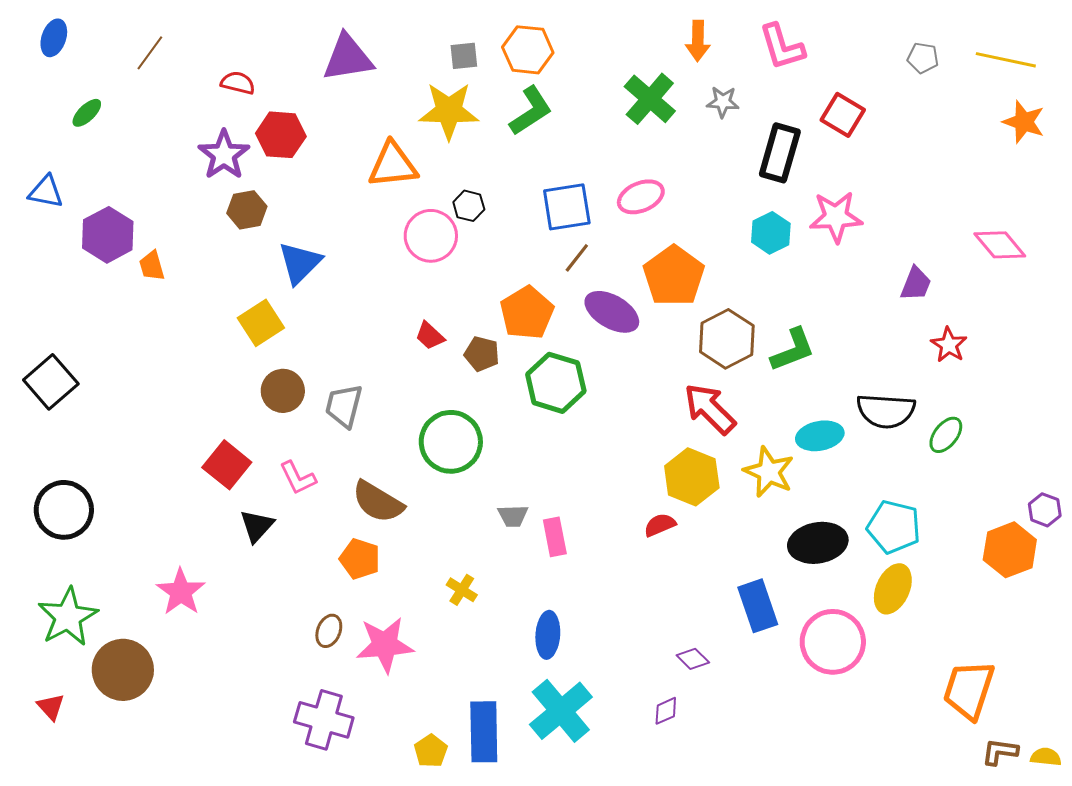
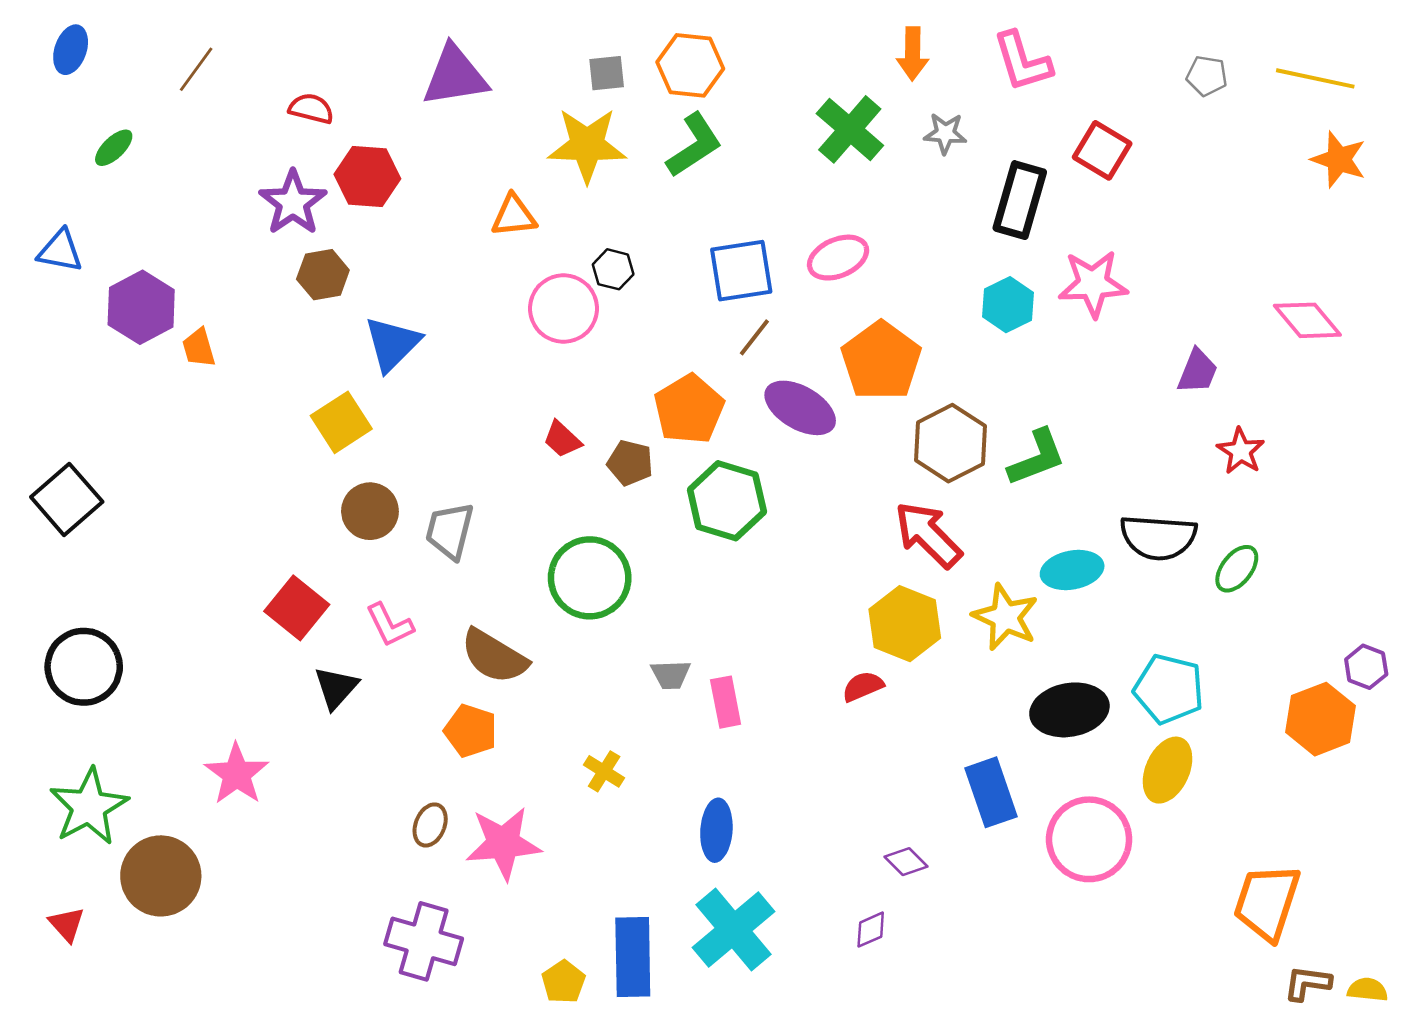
orange triangle: (393, 165) -> (514, 216), size x0.7

